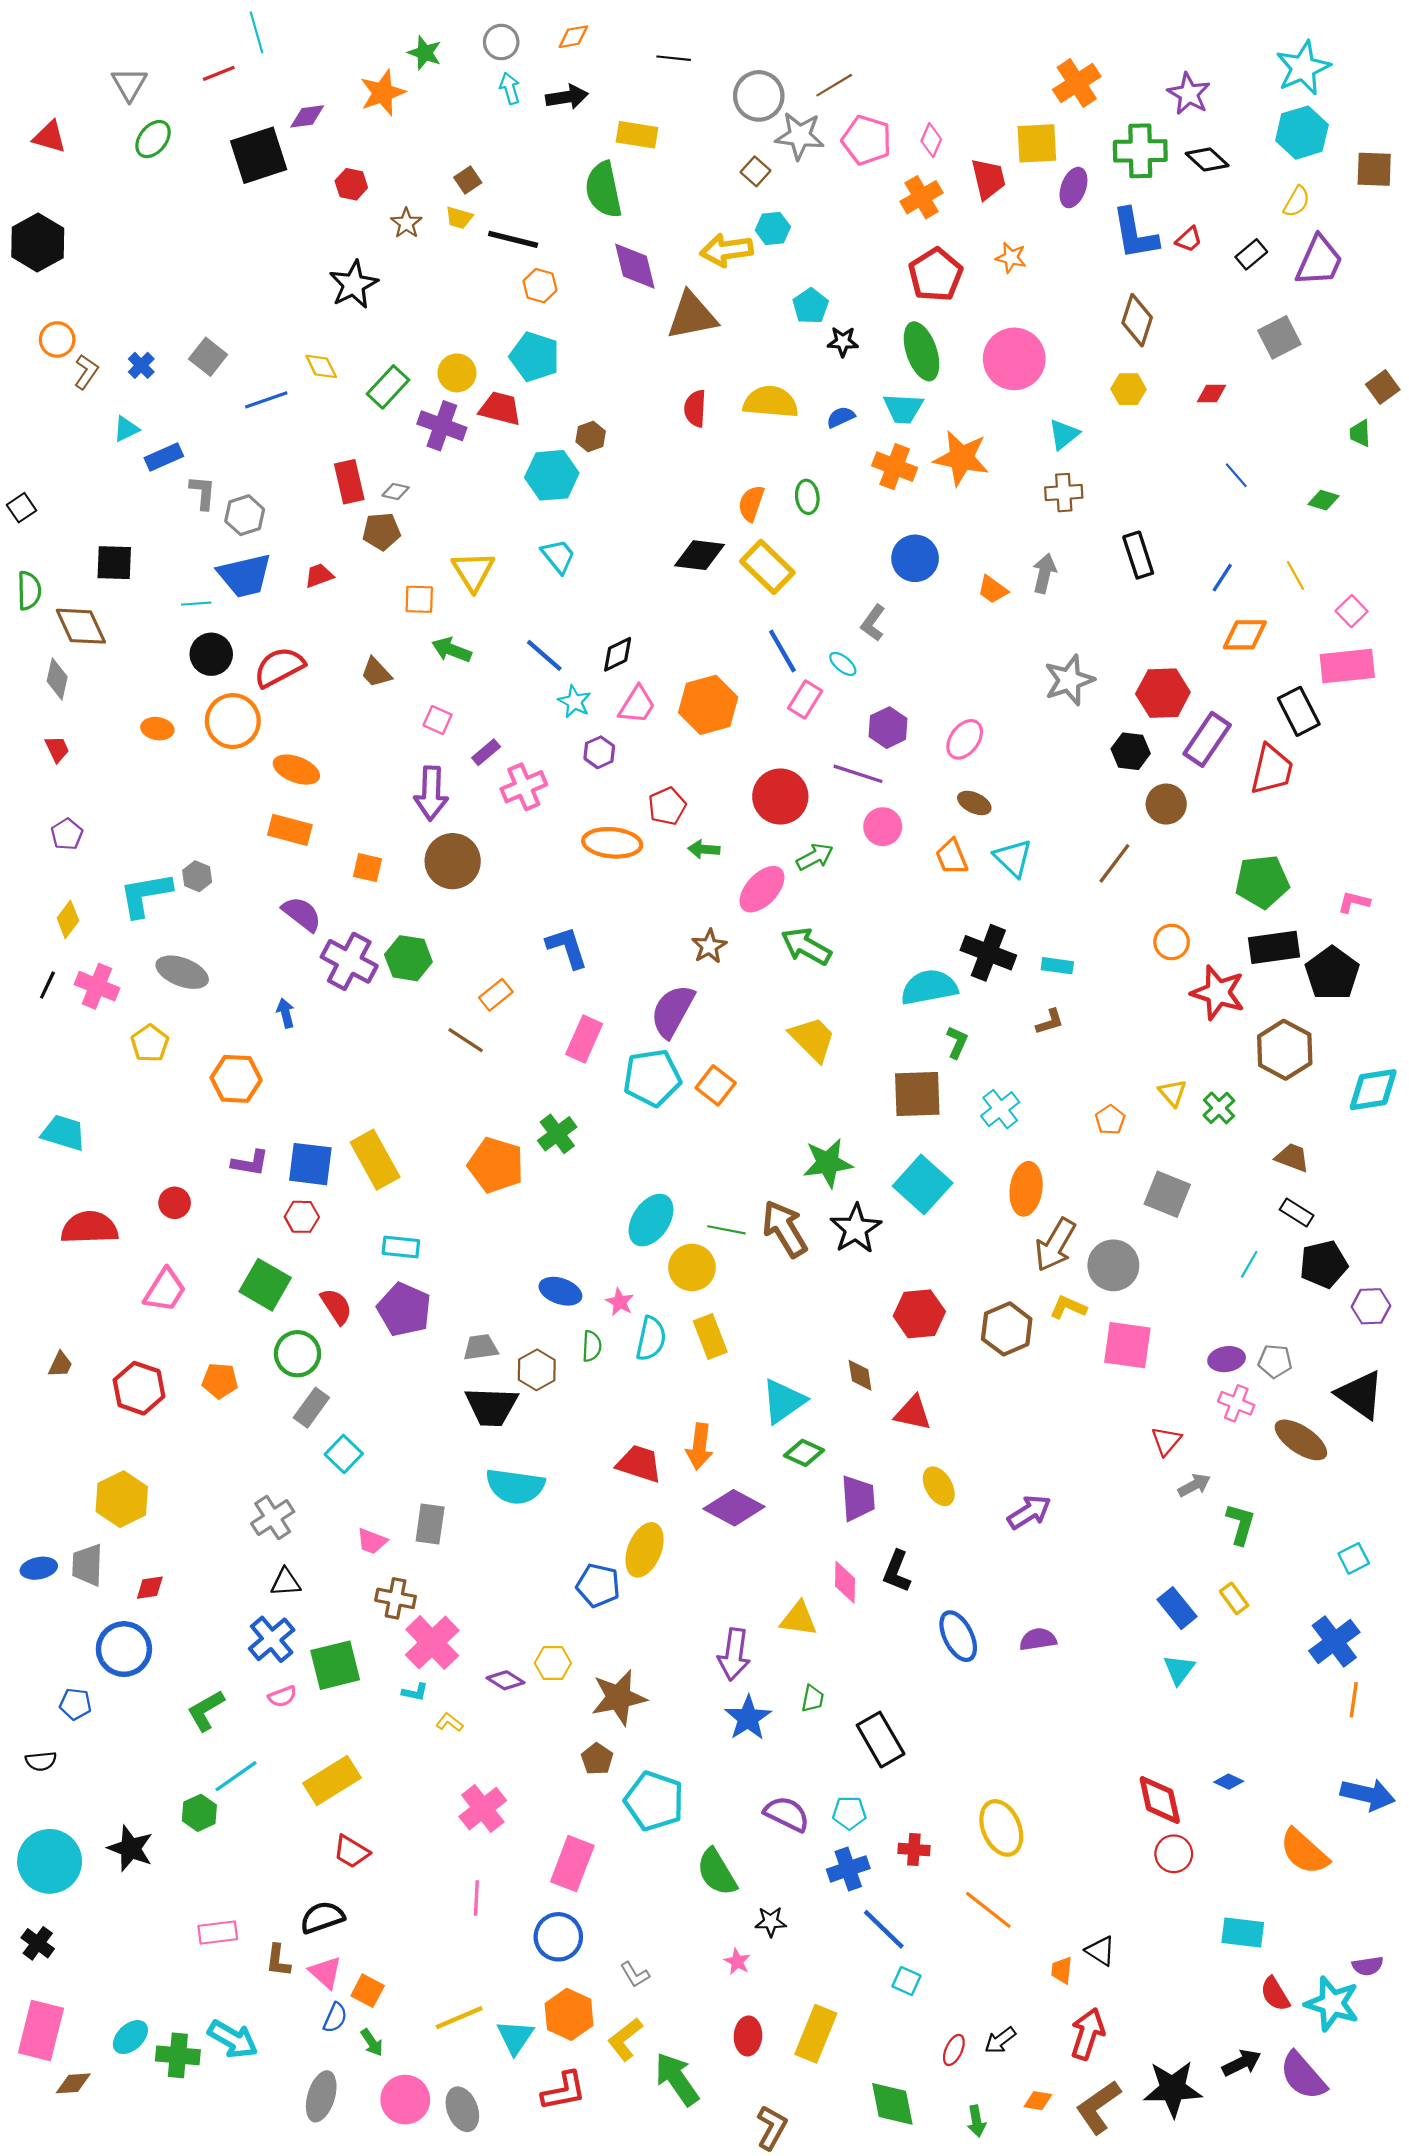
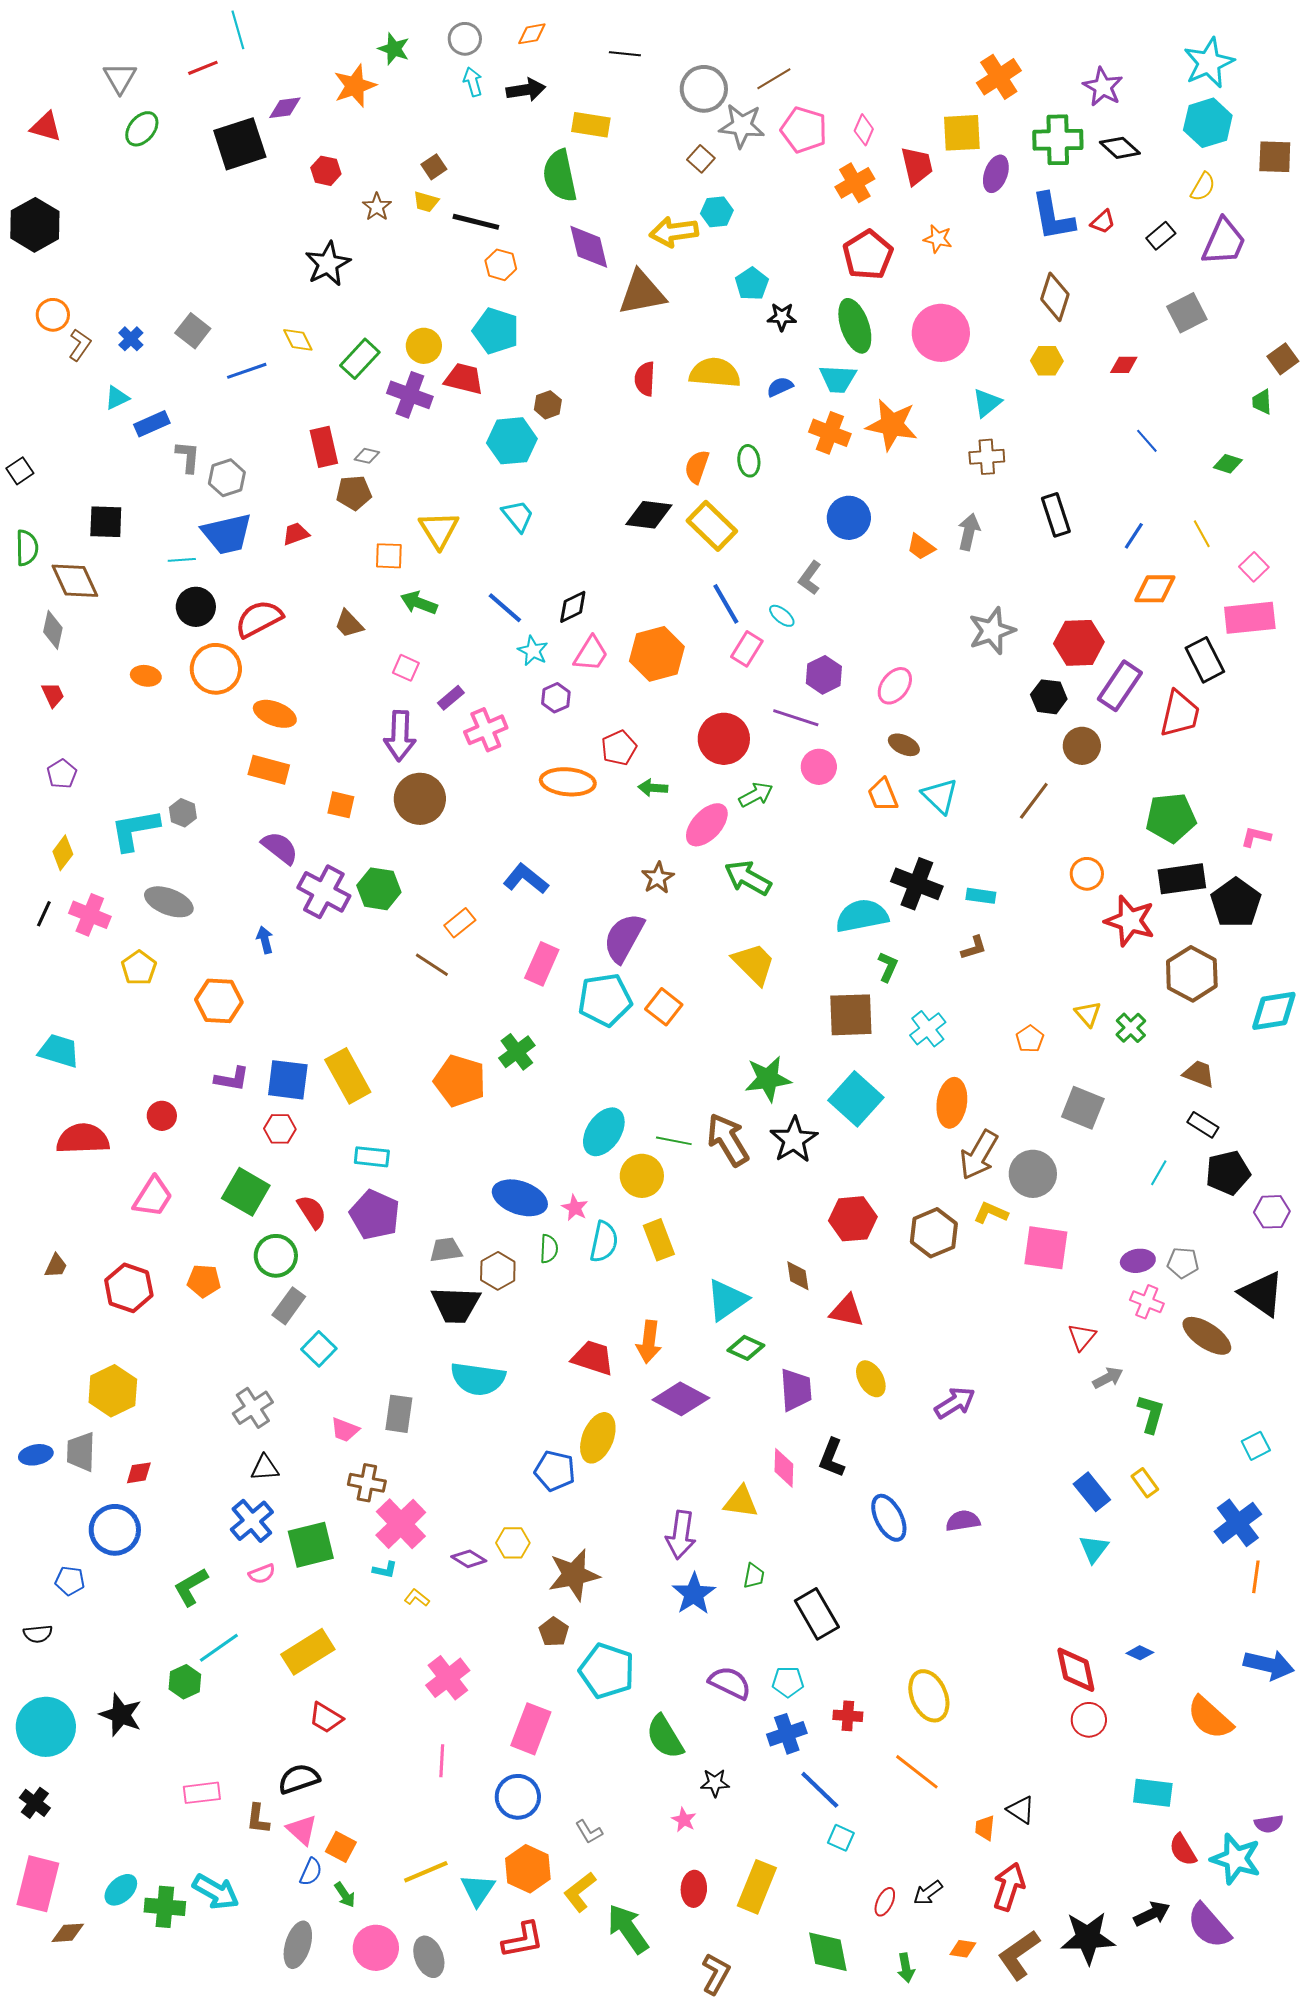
blue L-shape: (567, 947) -> (526, 879), turned -33
blue ellipse: (560, 1291) -> (520, 1198), size x1.4

